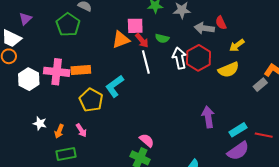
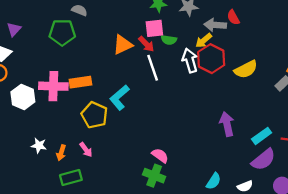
green pentagon: (68, 25) -> (62, 32), turned -30
pink square: (135, 26) -> (154, 28), moved
yellow arrow: (237, 45) -> (204, 40), moved

